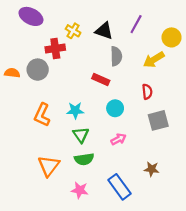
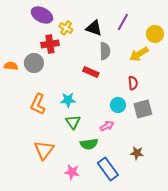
purple ellipse: (31, 16) -> (42, 15), moved
cyan circle: (115, 108) -> (118, 105), moved
green semicircle: (84, 159) -> (89, 144), moved

